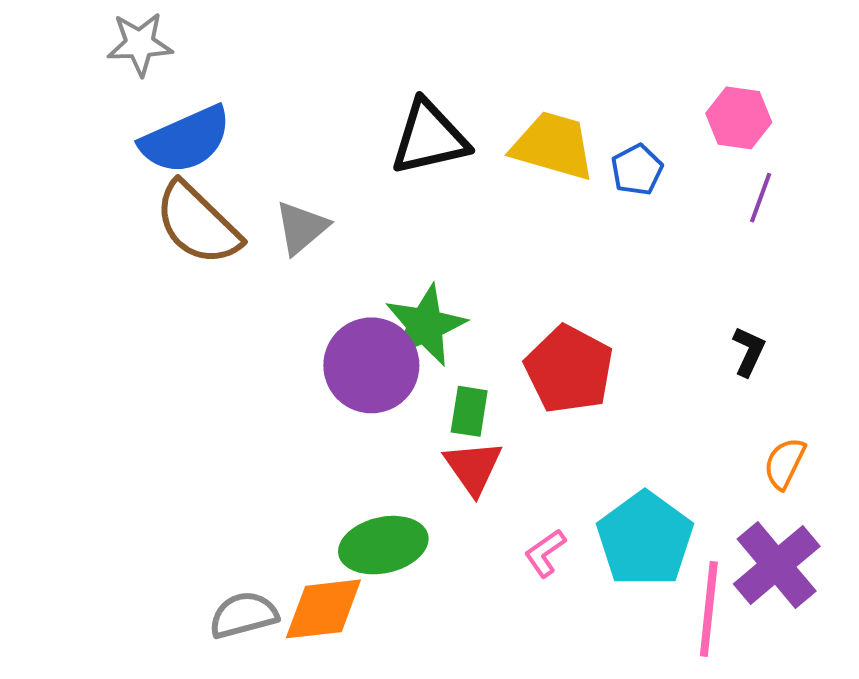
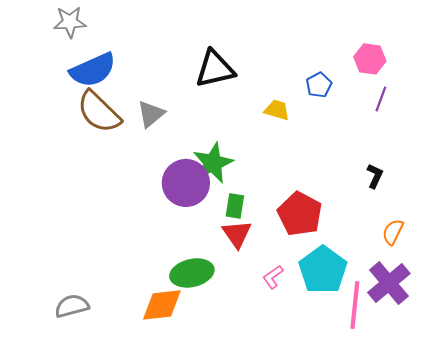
yellow trapezoid: (553, 146) -> (277, 110), moved, size x0.6
red pentagon: (569, 369) -> (300, 214), moved
gray semicircle: (244, 615) -> (72, 306), moved

